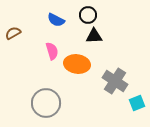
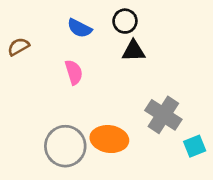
orange ellipse: (77, 64) -> (109, 139), moved

